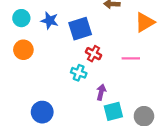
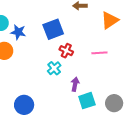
blue star: (50, 21) -> (18, 32), moved
cyan cross: (79, 73) -> (54, 68), turned 32

